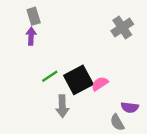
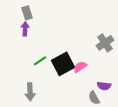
gray cross: (122, 27) -> (105, 43), moved
gray arrow: (62, 106) -> (30, 92), moved

